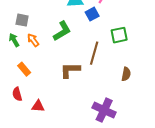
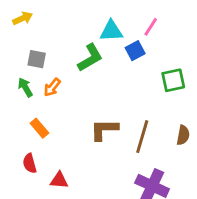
green L-shape: (62, 31) -> (90, 58), moved
orange arrow: (33, 40) -> (52, 87), turned -104
brown line: (94, 53) -> (142, 137), moved

